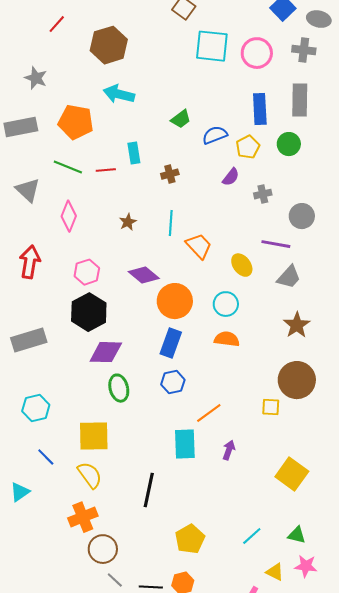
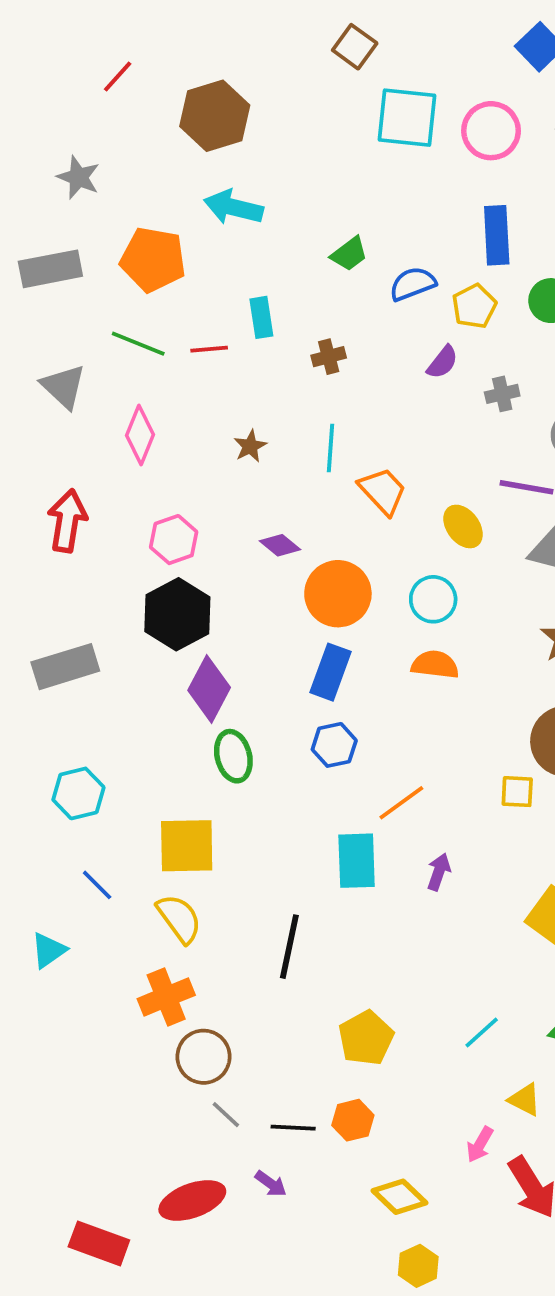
purple diamond: (144, 275) -> (280, 545), size x0.7
purple diamond: (106, 352) -> (209, 689), turned -64

